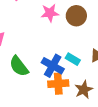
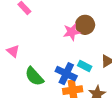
pink star: (50, 13) -> (72, 32), moved

